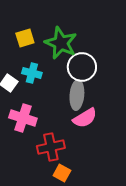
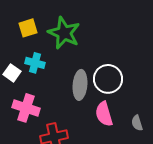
white circle: (82, 67) -> (108, 79), moved
pink semicircle: (85, 118) -> (104, 114), moved, turned 105

